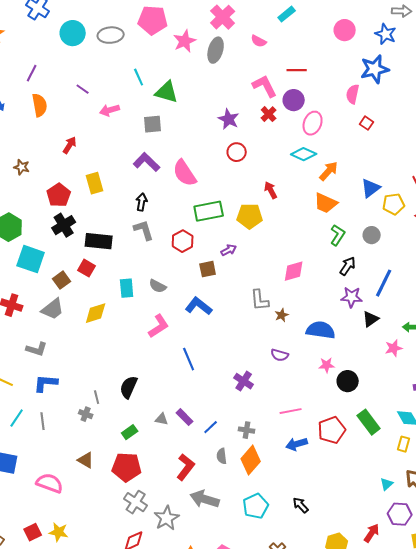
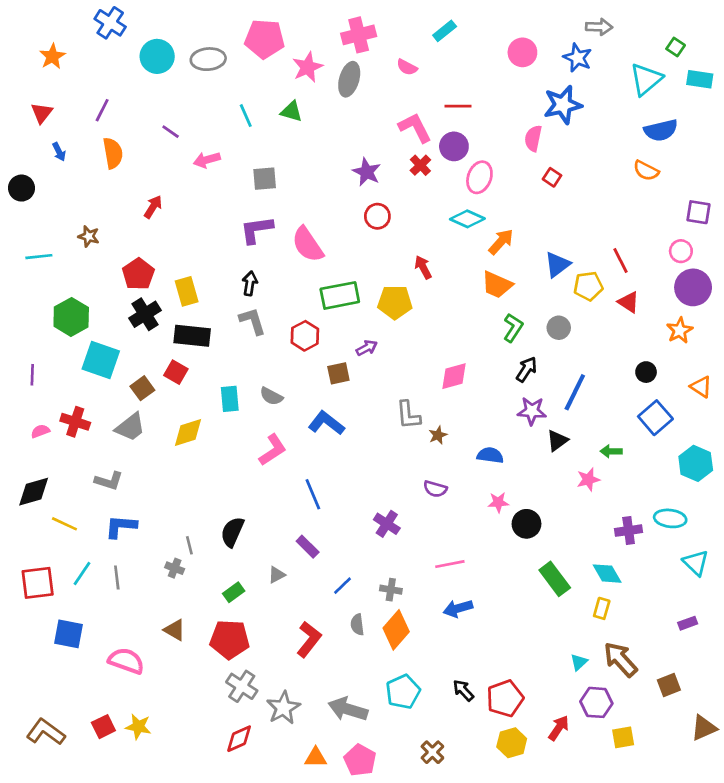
pink cross: (223, 17) -> (359, 35), turned 30
green triangle: (167, 92) -> (291, 111), moved, size x0.7
purple L-shape: (147, 162) -> (257, 230), turned -52
yellow rectangle: (95, 183) -> (187, 291), moved
blue semicircle: (321, 330) -> (490, 455), size x0.7
purple rectangle: (185, 417) -> (308, 547), moved
gray triangle: (162, 419) -> (277, 575), turned -40
red pentagon: (332, 430) -> (505, 698), moved
gray arrow: (205, 499) -> (348, 709), moved

